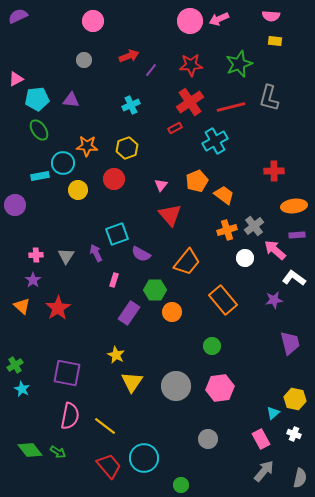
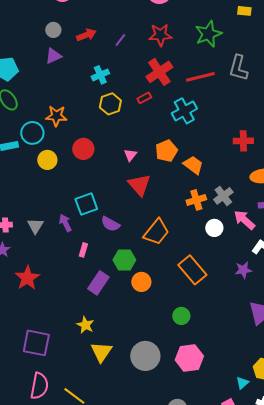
red arrow: (129, 56) -> (86, 35), moved
purple triangle: (71, 100) -> (53, 56), moved, turned -30
yellow hexagon: (127, 148) -> (110, 104), moved

